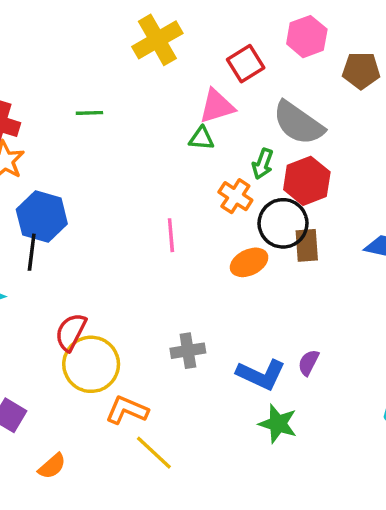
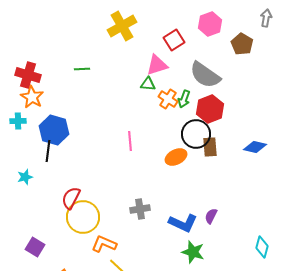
brown pentagon: (361, 70) -> (242, 44), turned 30
orange cross: (235, 196) -> (168, 99), moved

